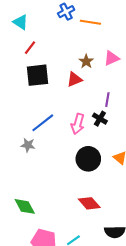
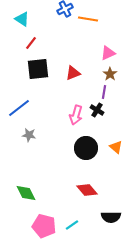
brown star: (86, 61) -> (110, 74), moved
blue line: (43, 123) -> (19, 108), moved

